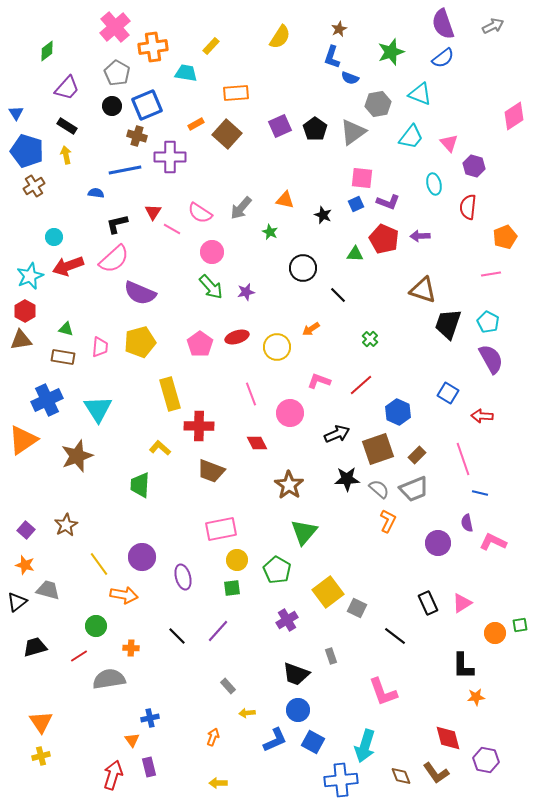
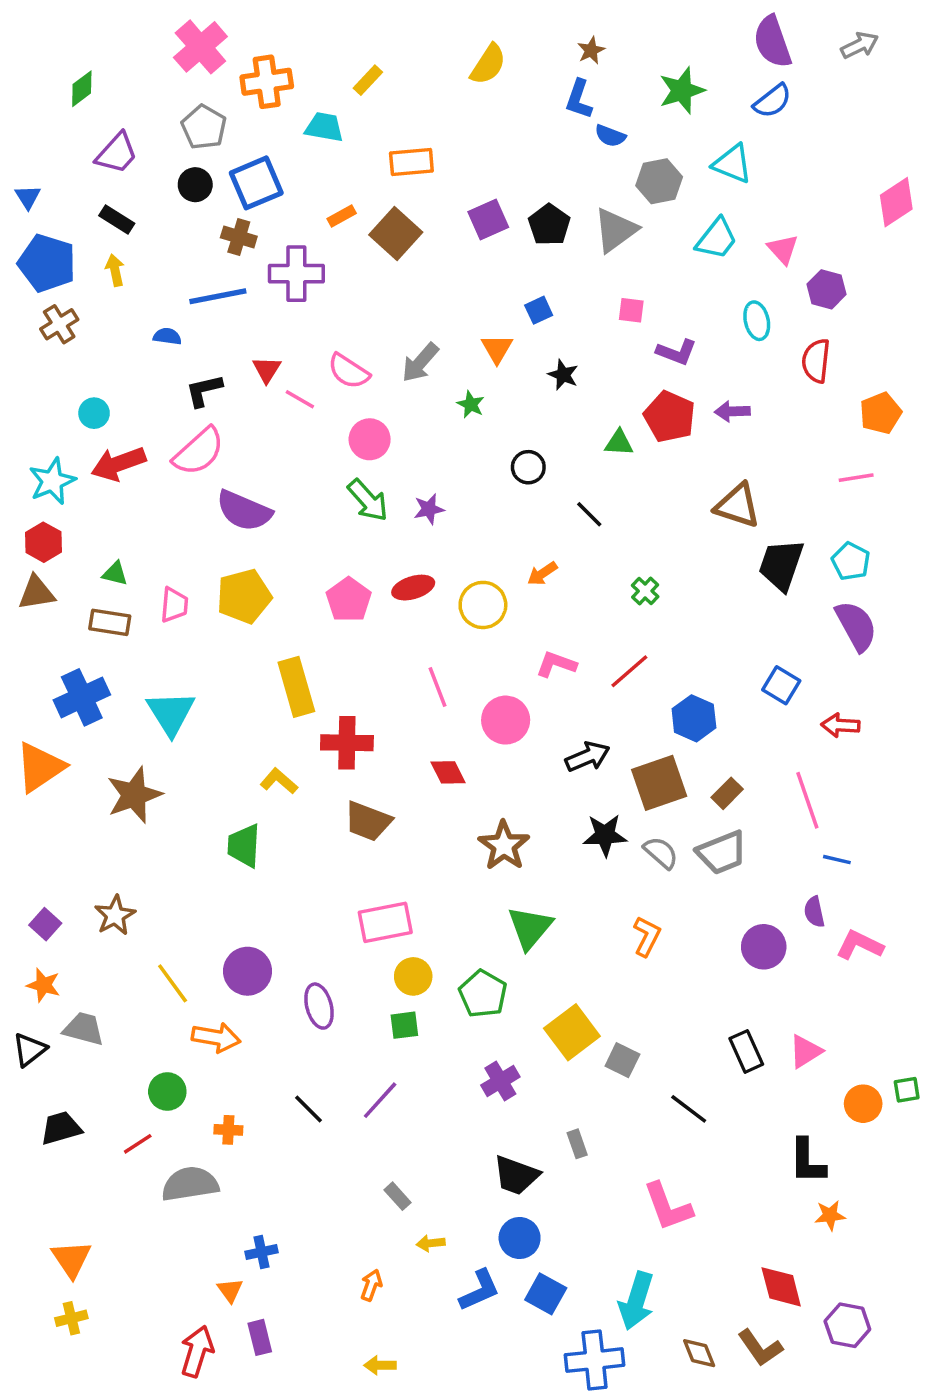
pink square: (362, 178) -> (631, 310), size x0.7
orange triangle: (285, 200) -> (497, 349), turned 48
blue square: (356, 204) -> (539, 310), moved
black circle: (303, 268) -> (528, 467), size x0.7
orange L-shape: (388, 521) -> (647, 936), moved

